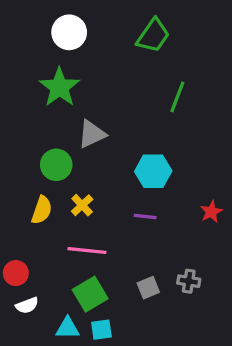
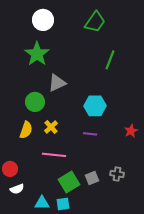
green square: (90, 294) -> (69, 182), moved

